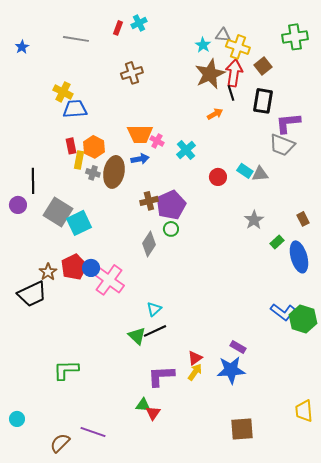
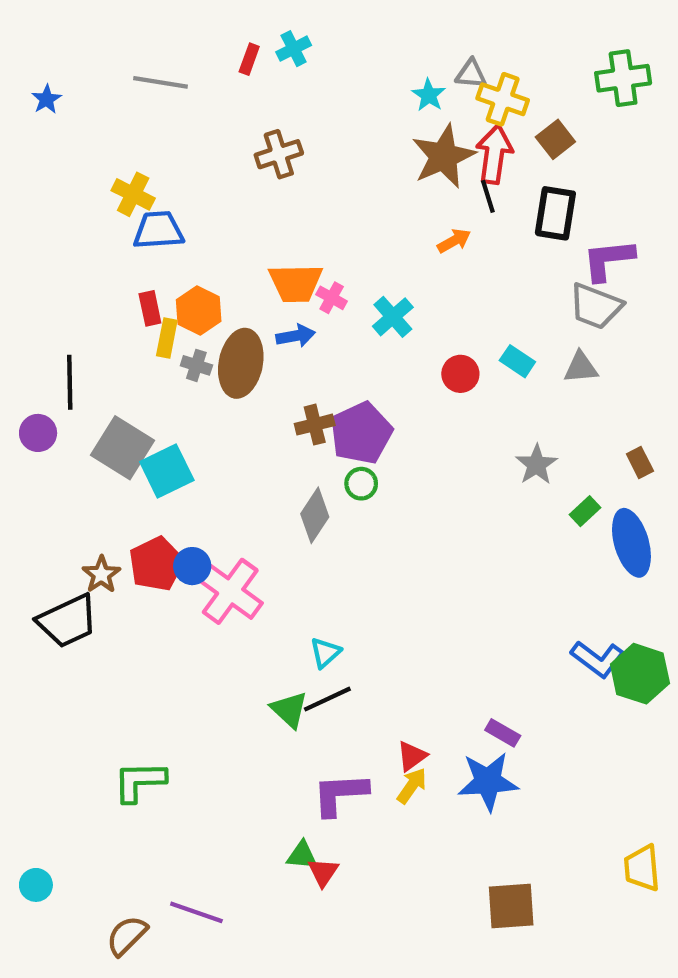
gray triangle: (260, 174) -> (581, 367), moved

